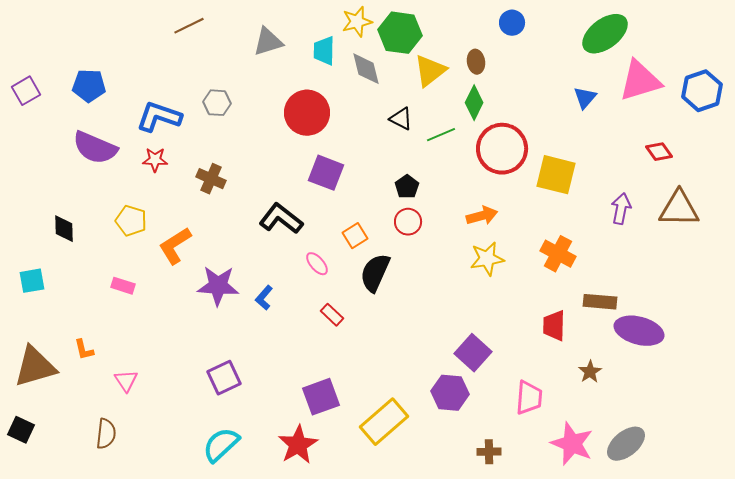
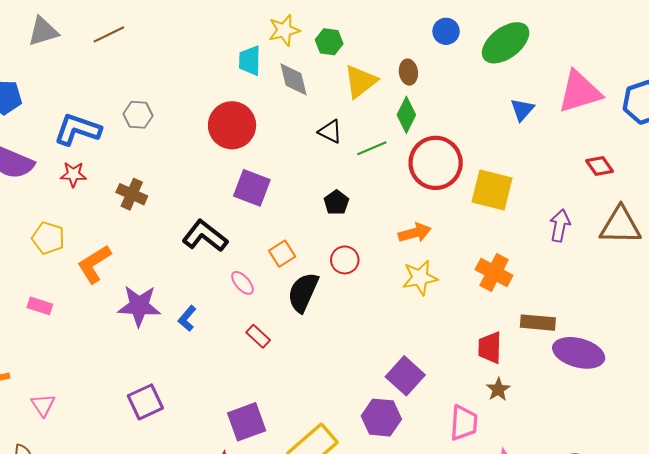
green hexagon: (400, 33) -> (329, 42), size x0.6
green ellipse: (605, 34) -> (506, 43), moved
gray triangle: (268, 42) -> (43, 31), moved
red circle: (408, 222) -> (345, 260), moved
brown star: (590, 372) -> (498, 389), moved

